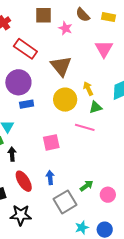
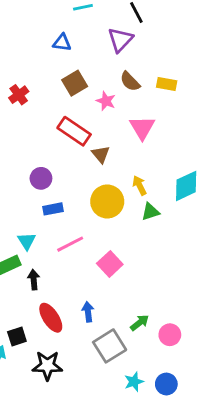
brown square: (44, 15) -> (75, 83), turned -30
red rectangle: (25, 49) -> (74, 131), moved
pink triangle: (104, 49) -> (142, 128), moved
brown triangle: (61, 66) -> (101, 154), size x0.6
purple circle: (18, 82) -> (41, 178), size x0.6
pink line: (85, 127) -> (70, 244), moved, turned -42
pink square: (51, 142) -> (110, 264), moved, turned -30

